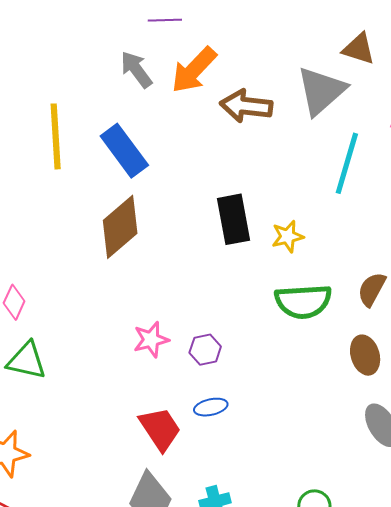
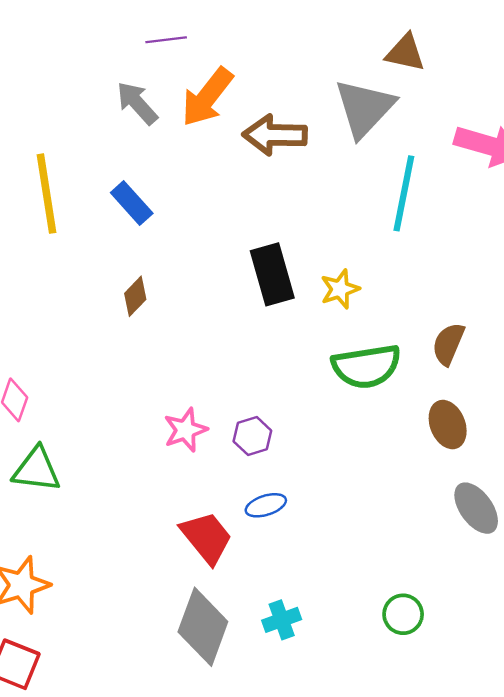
blue rectangle: (124, 151) -> (132, 203), size x0.7
brown diamond: (120, 227) -> (135, 296), size x0.5

